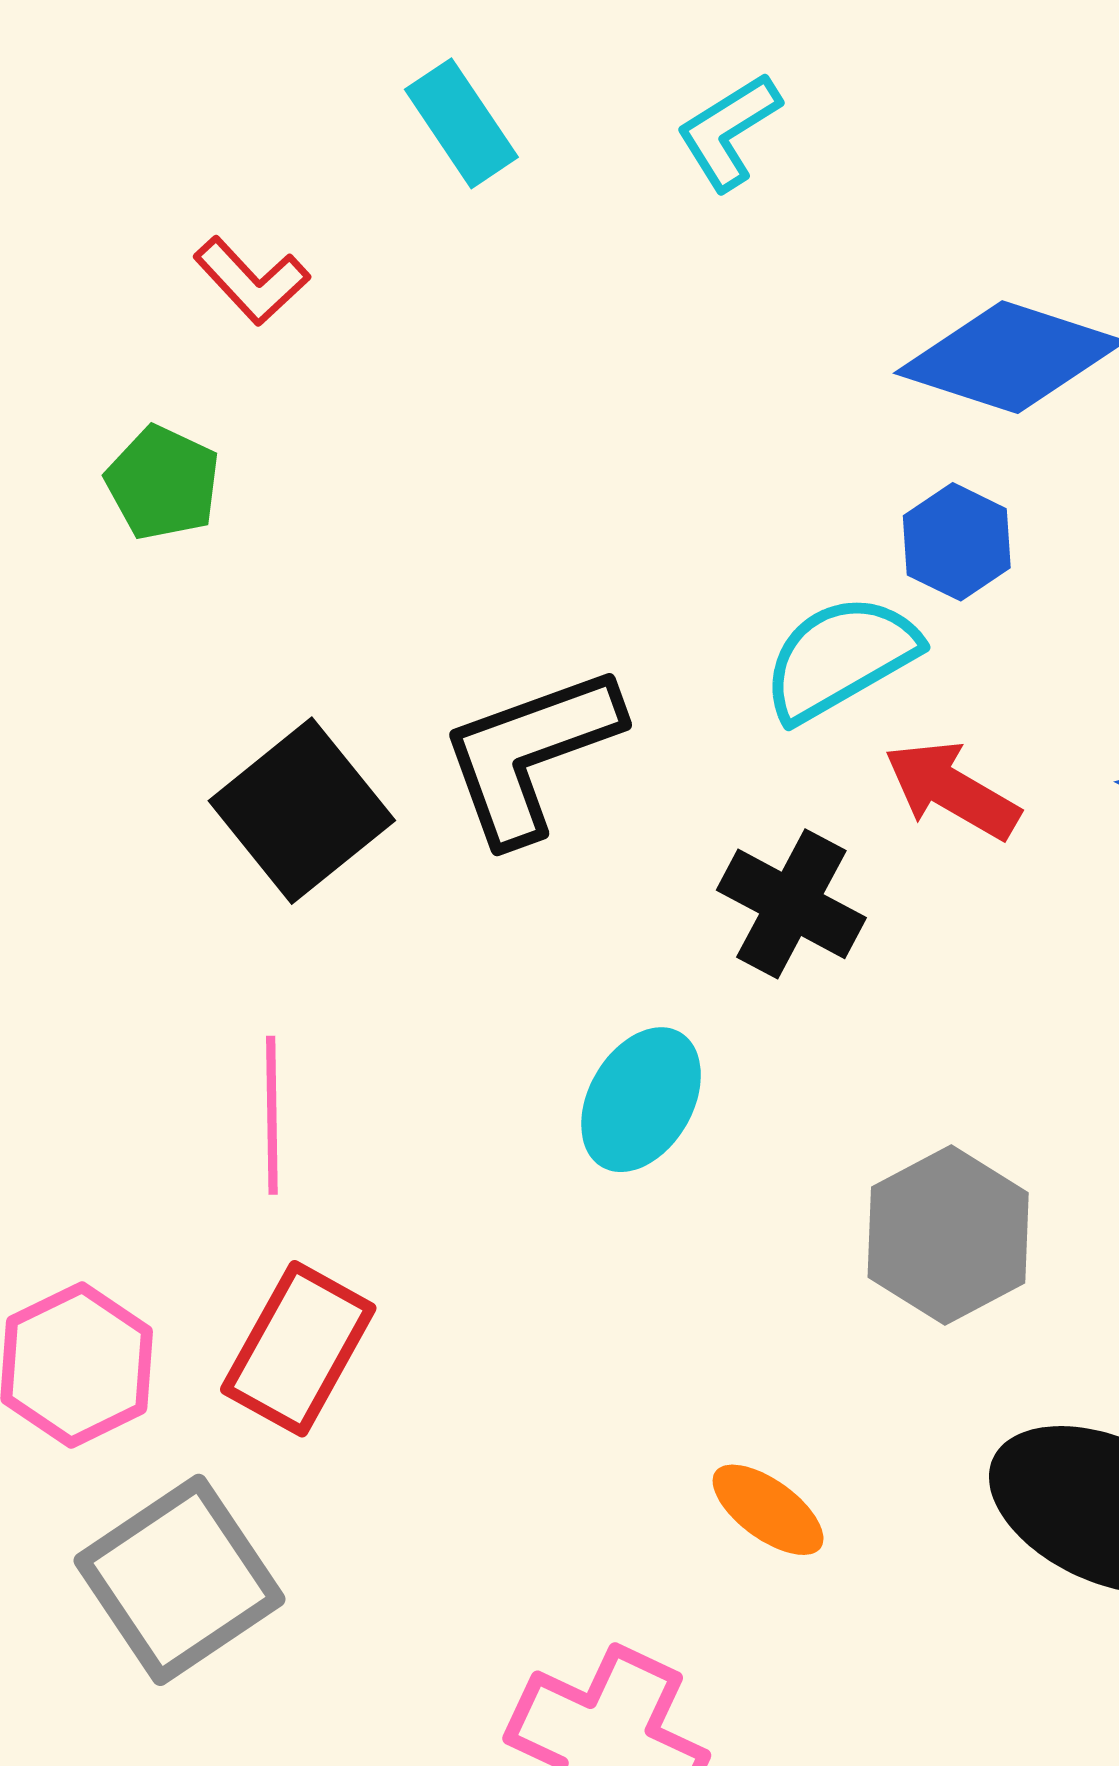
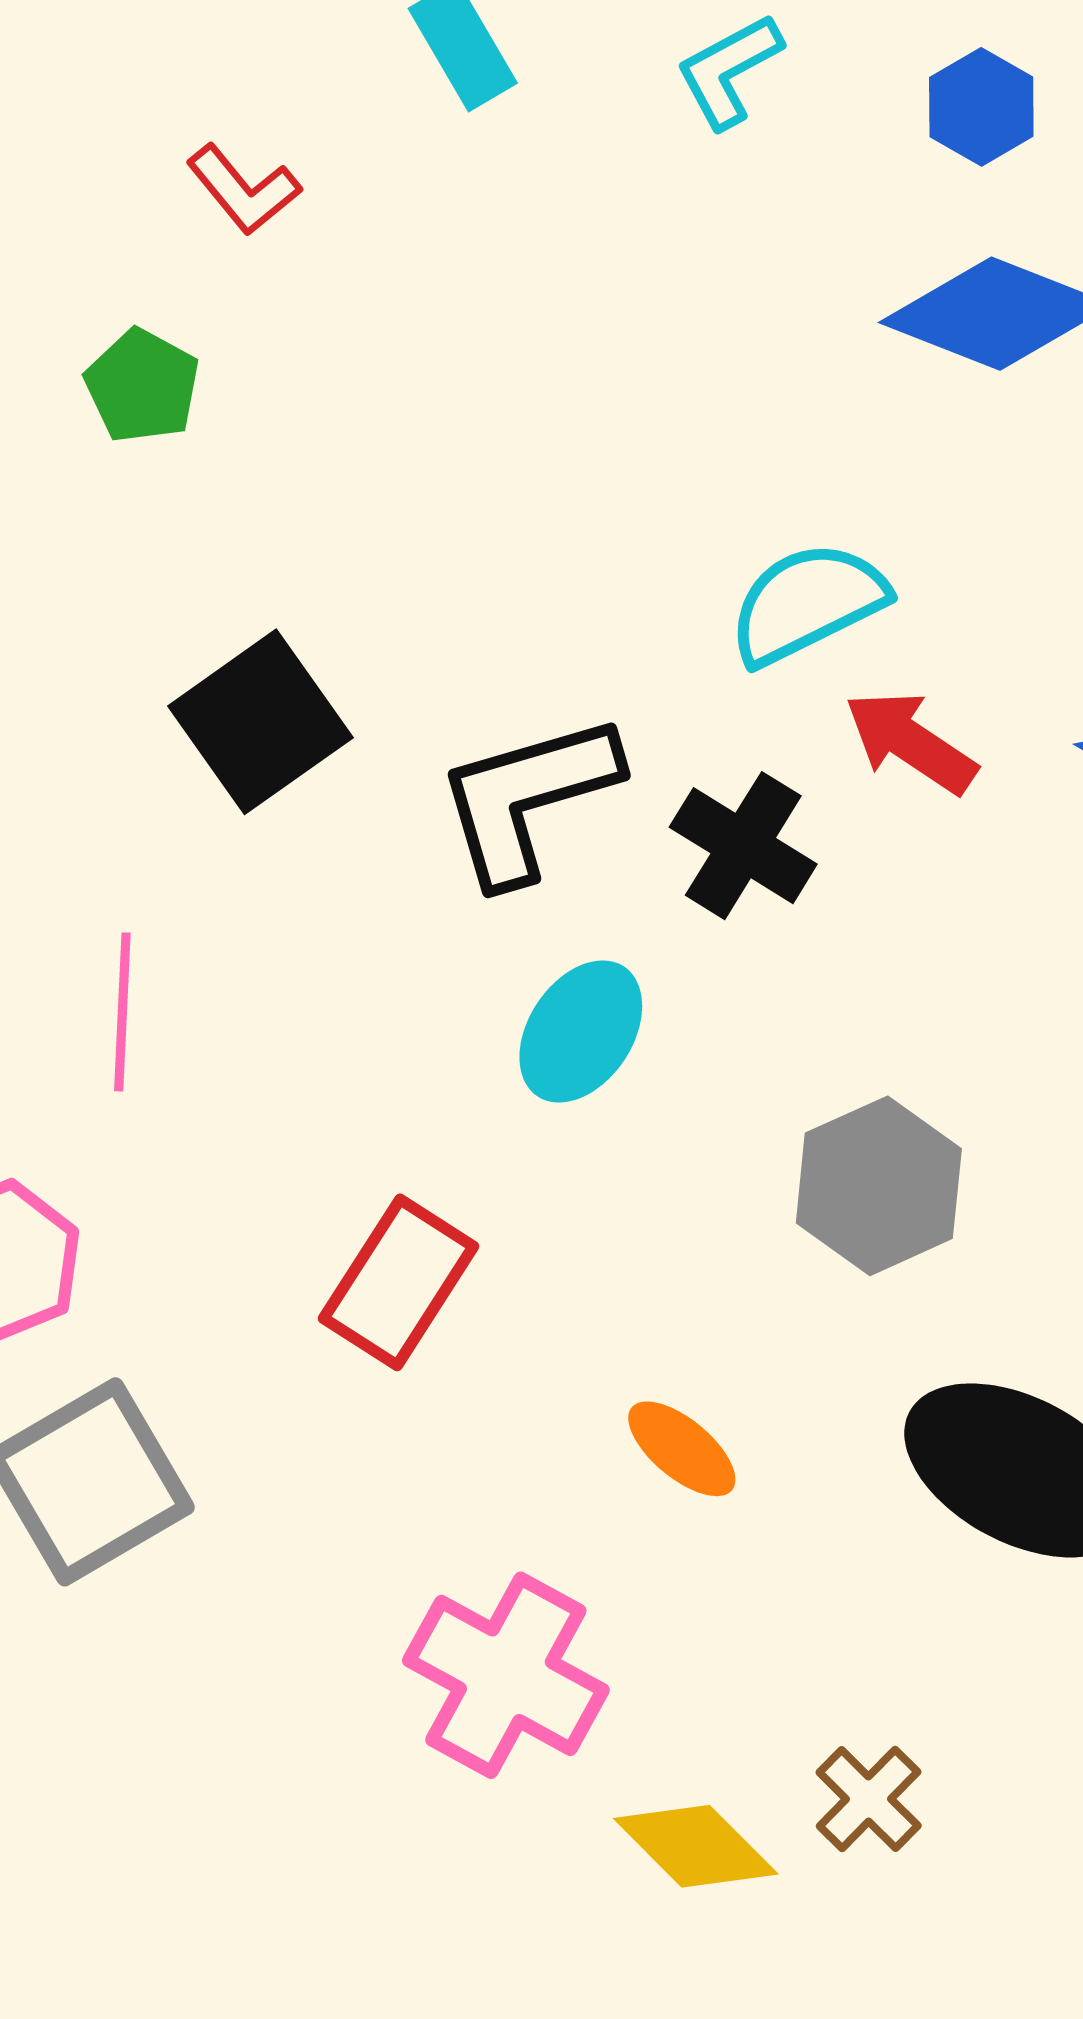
blue hexagon: (957, 542) -> (981, 107), moved
black L-shape: (530, 754) -> (528, 798), moved
pink line: (272, 1115) -> (122, 1012), moved
red rectangle: (298, 1349) -> (399, 1282), moved

